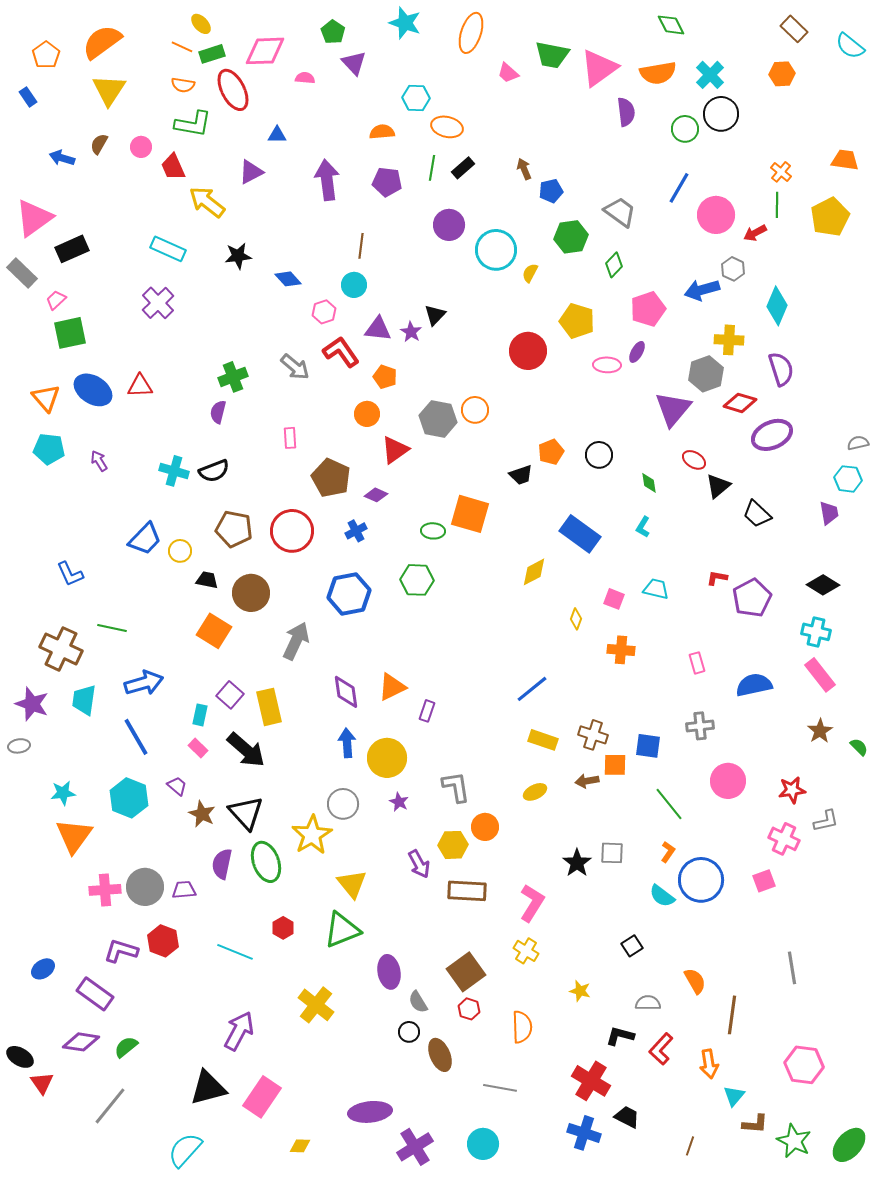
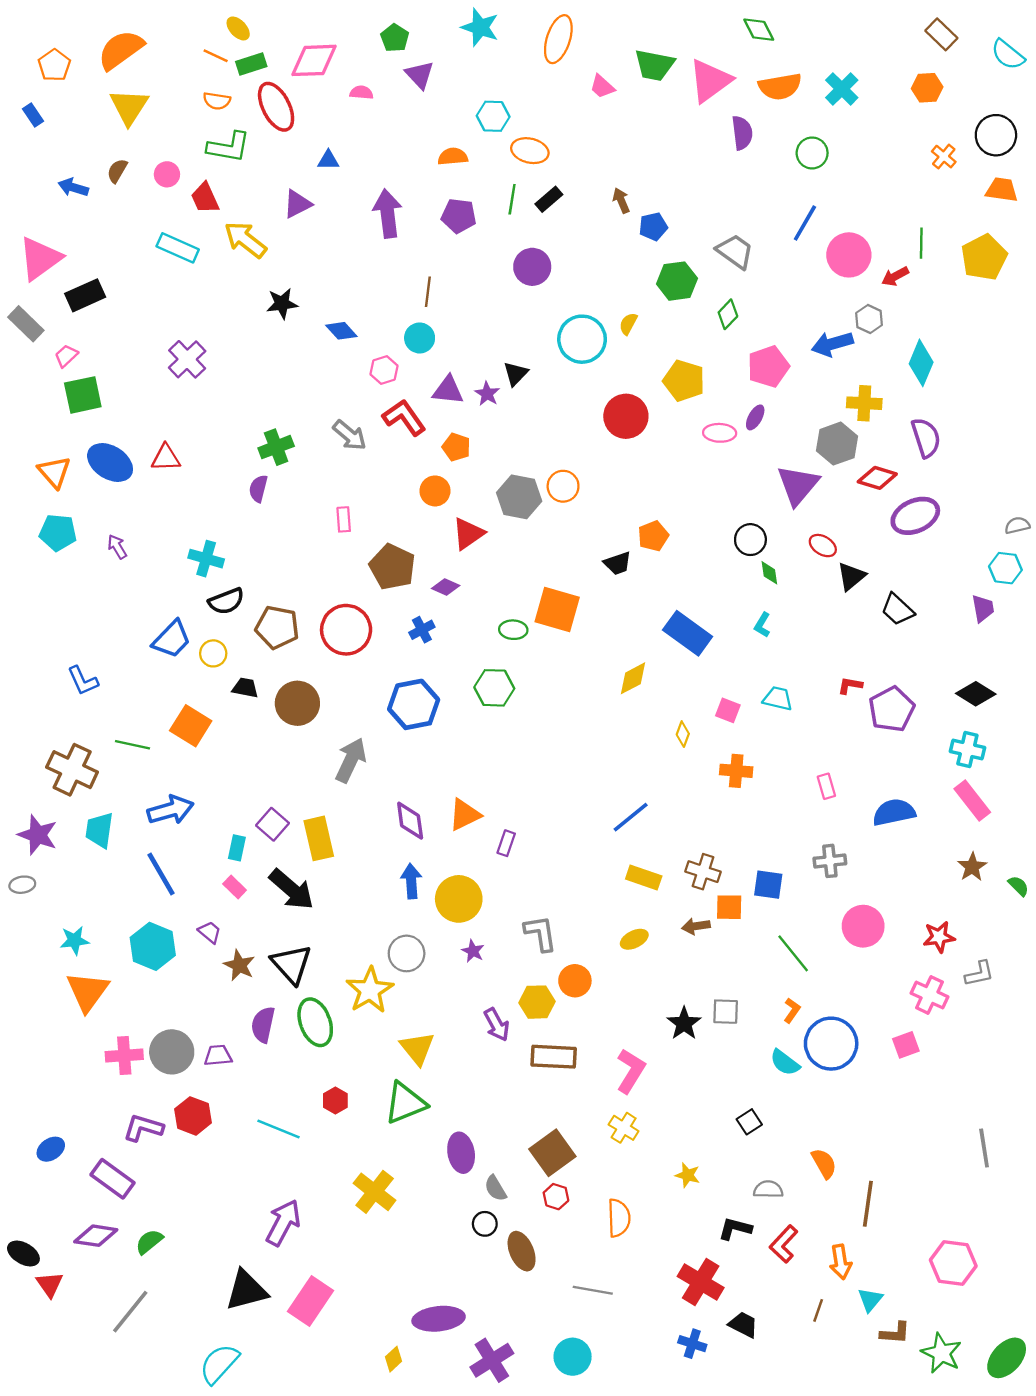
green diamond: (671, 25) -> (759, 30), moved
black circle: (721, 114) -> (996, 135), moved
orange cross: (781, 172) -> (944, 157), moved
cyan rectangle: (168, 249) -> (178, 248), moved
cyan circle: (496, 250) -> (582, 339), moved
black circle: (599, 455) -> (750, 540), moved
black semicircle: (214, 471) -> (226, 601), moved
orange square: (214, 631) -> (191, 726), moved
gray line: (792, 968) -> (984, 1148), moved
blue cross: (584, 1133) -> (692, 1344), size x0.7
yellow diamond: (300, 1146) -> (393, 1359), moved, turned -45
brown line: (690, 1146) -> (818, 1310), moved

